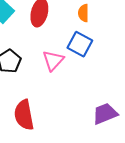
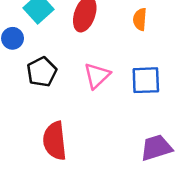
blue square: (80, 44) -> (146, 80), moved, turned -35

